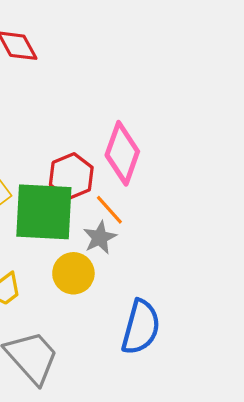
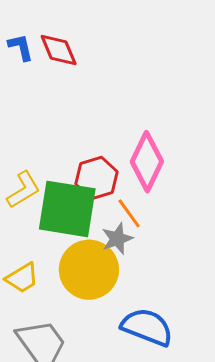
yellow circle: (73, 273) -> (89, 270), size x1.5
blue semicircle: (141, 327) -> (147, 327), turned -90

